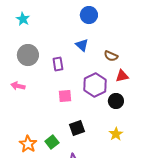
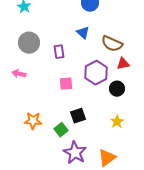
brown semicircle: (111, 56) -> (112, 44), size x1.5
green square: (52, 142) -> (61, 130), moved
orange star: (28, 144) -> (33, 121), moved, turned -30

